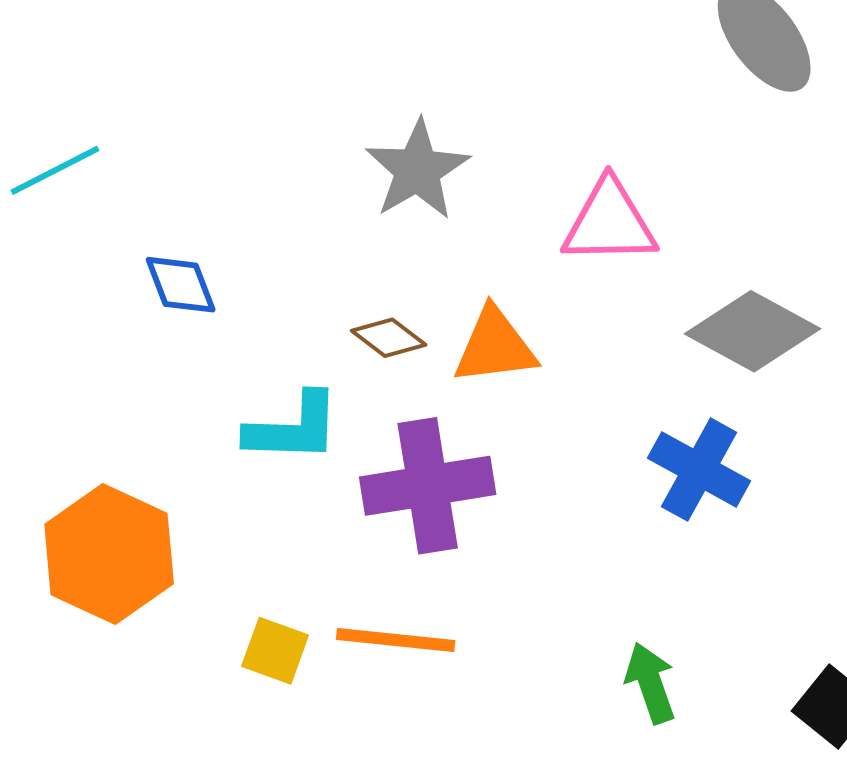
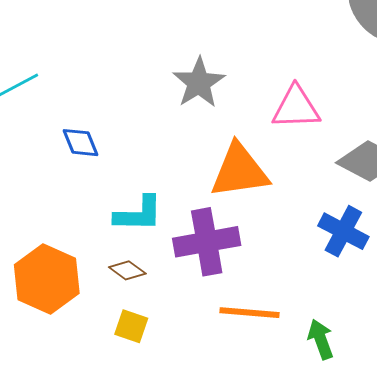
brown diamond: (389, 338) -> (127, 270), moved
orange triangle: (495, 346) -> (239, 171), size x1.4
orange line: (396, 640) -> (249, 313), moved

